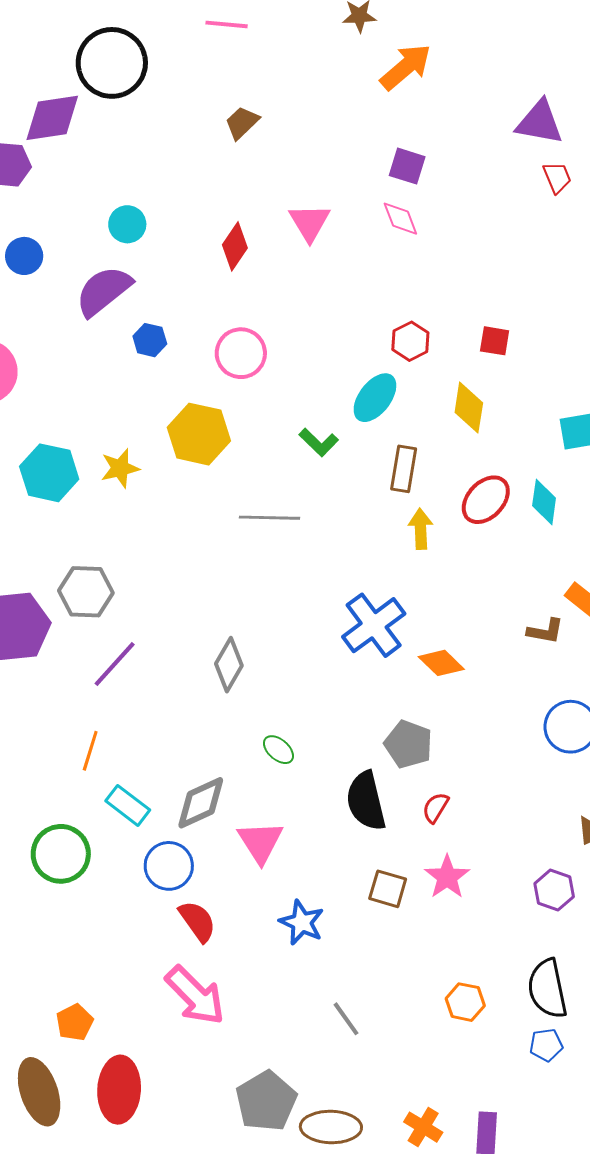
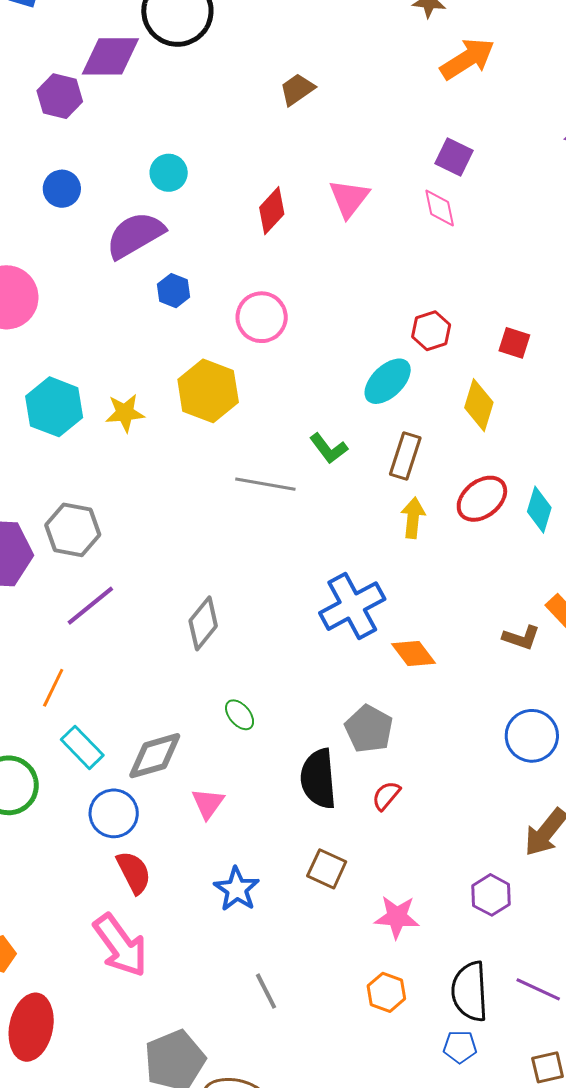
green L-shape: (319, 442) -> (329, 448), moved
pink triangle: (260, 842) -> (208, 803), size x0.7
pink star: (447, 877) -> (397, 917), moved, turned 30

